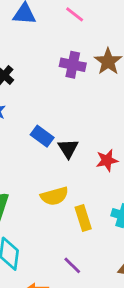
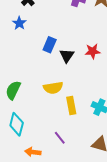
blue rectangle: (42, 136) -> (50, 45), turned 70
red star: (107, 160) -> (93, 51), moved

